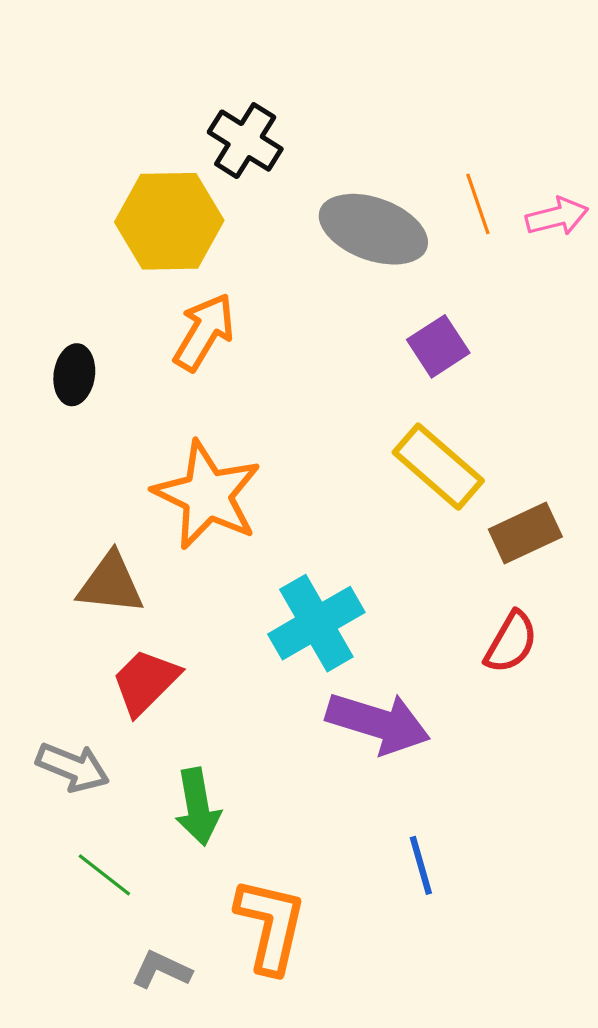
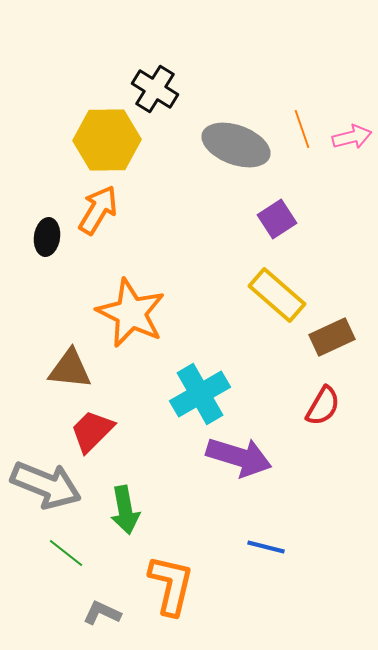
orange arrow: (204, 332) -> (98, 210), moved
gray arrow: (73, 767) -> (46, 485), size x1.5
blue line: (421, 865) -> (266, 547), turned -60

